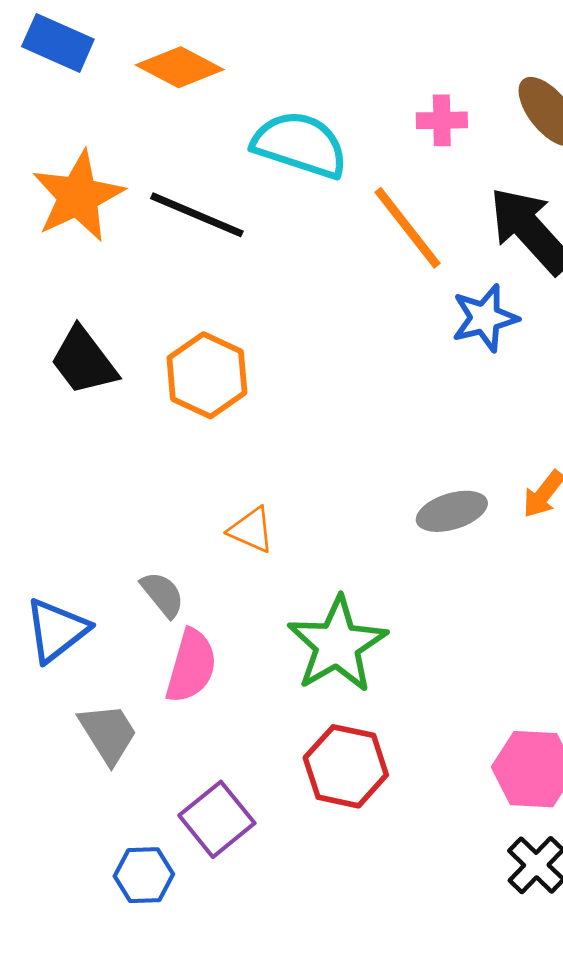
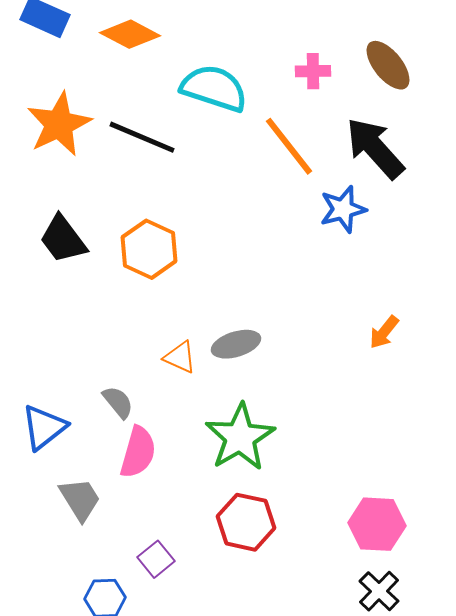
gray ellipse: (452, 511) -> (236, 344), moved
purple square: (217, 819) -> (156, 559), size x0.7

